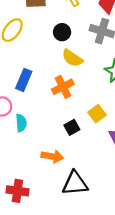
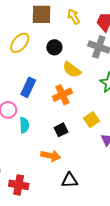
black circle: (62, 32) -> (54, 47), moved
black square: (72, 127) -> (61, 130), moved
black triangle: (75, 183) -> (70, 180), size x0.7

